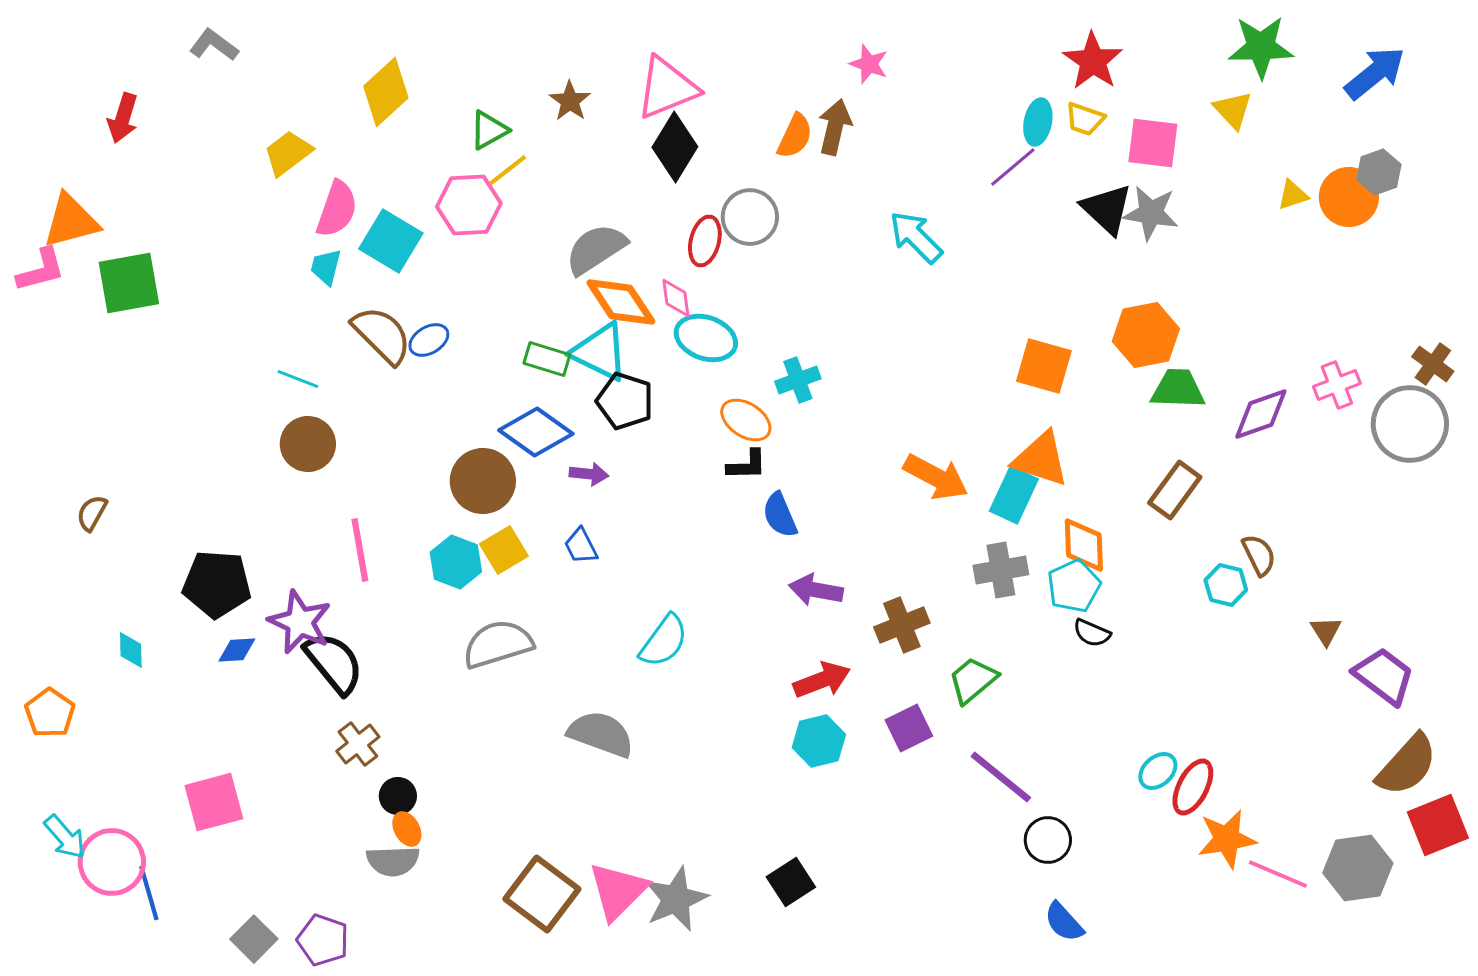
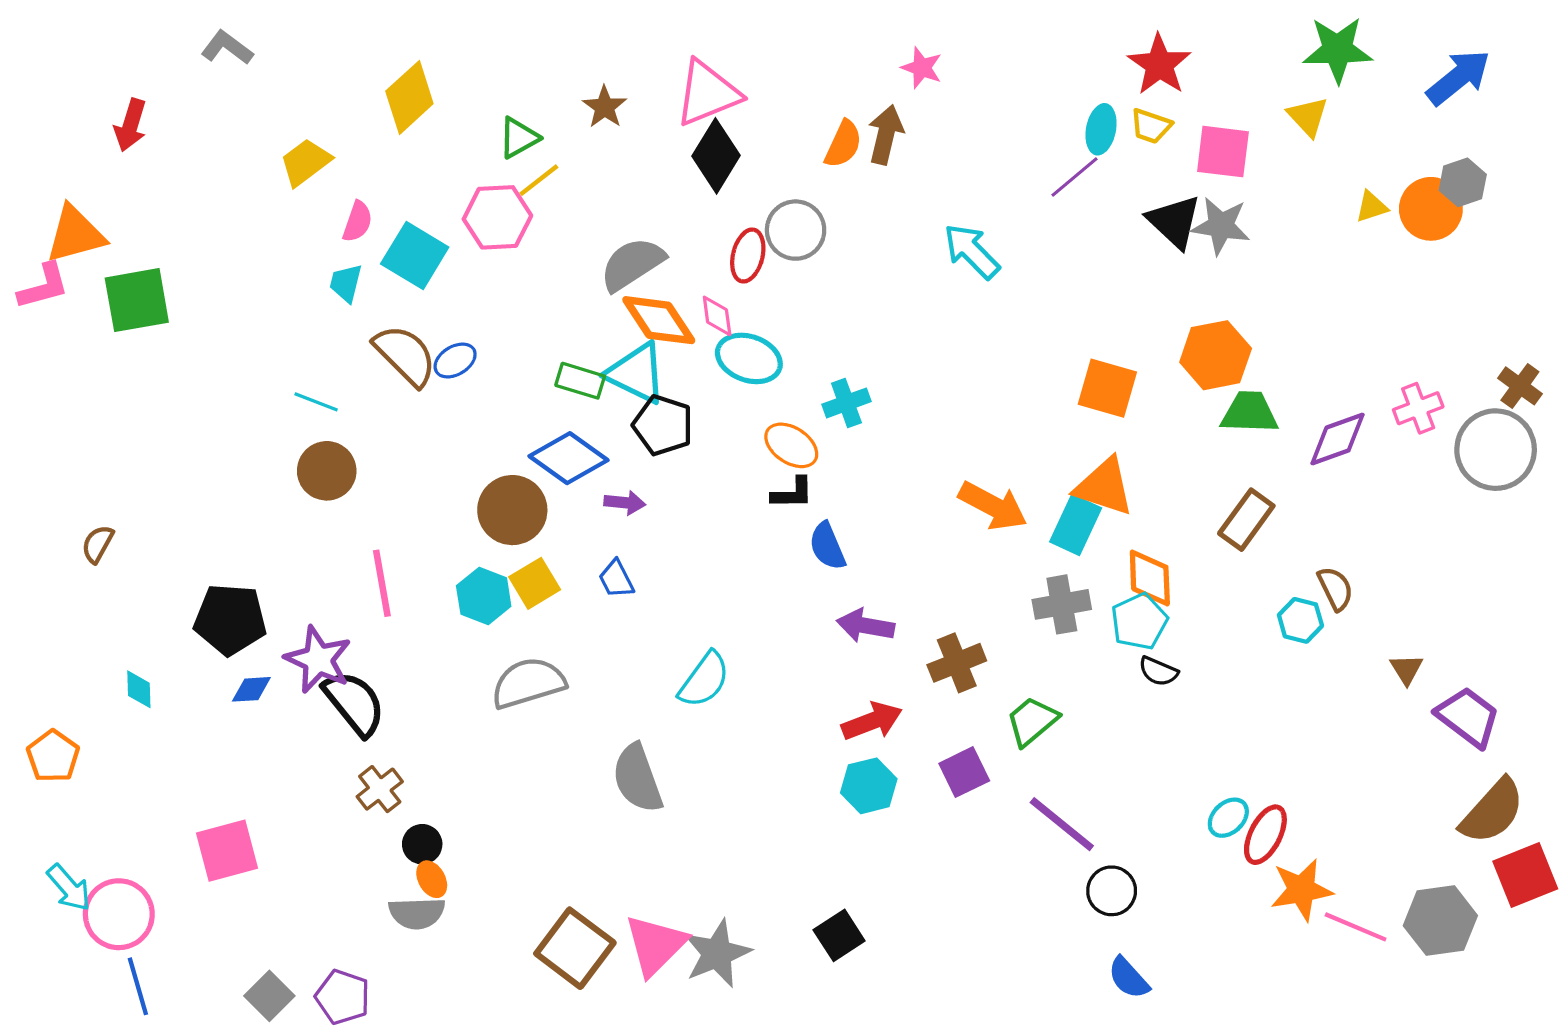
pink semicircle: (337, 209) -> (357, 222), size x0.7
gray semicircle: (601, 734) -> (637, 778), turned -130
blue line: (149, 893) -> (138, 986), moved

